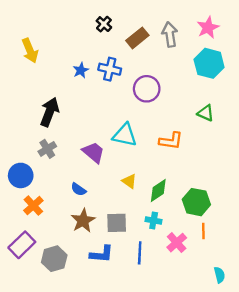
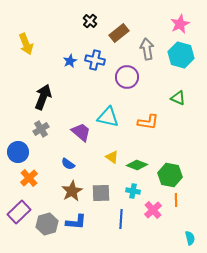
gray arrow: (170, 34) -> (147, 49), moved
green diamond: (158, 191) -> (137, 165), turned 55
blue L-shape: (102, 254) -> (76, 222), moved

